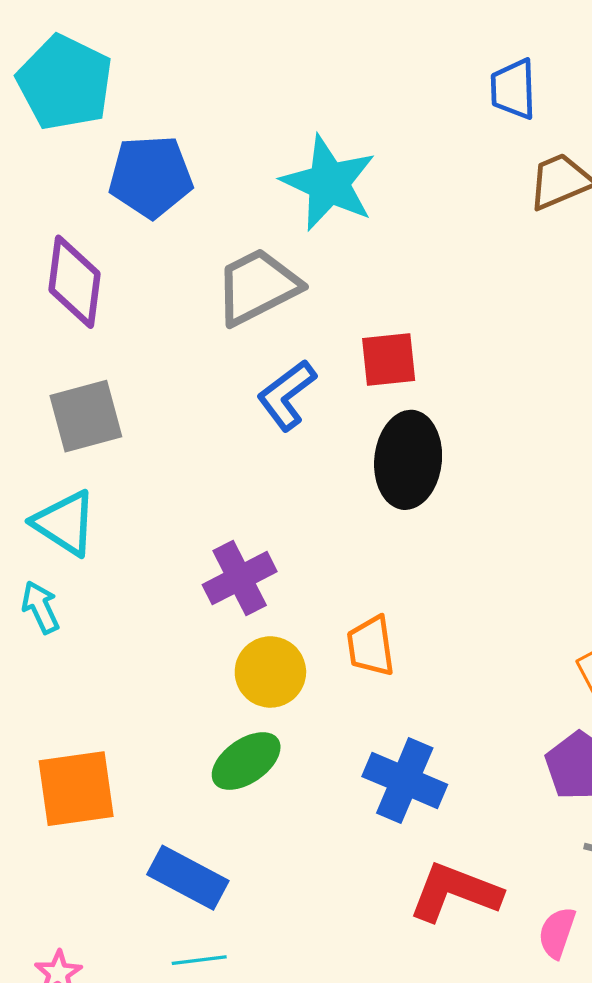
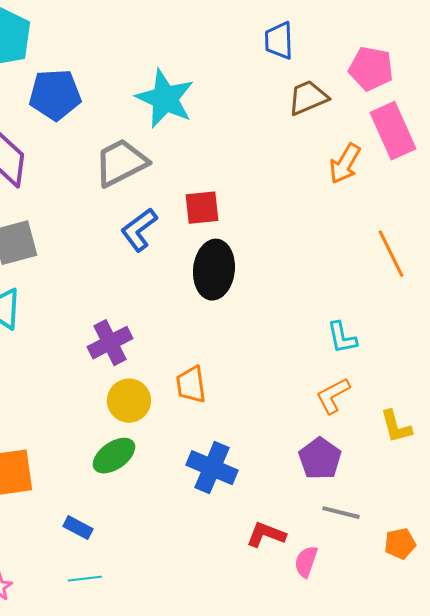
blue rectangle: (188, 878) -> (78, 528), size x0.6
red L-shape: (455, 892) -> (266, 535), moved, size x0.7

